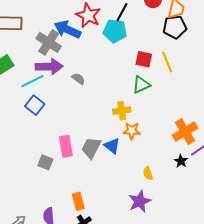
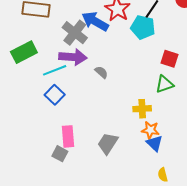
pink rectangle: (66, 146) -> (68, 136), moved
blue triangle: (112, 146) -> (154, 143), moved

